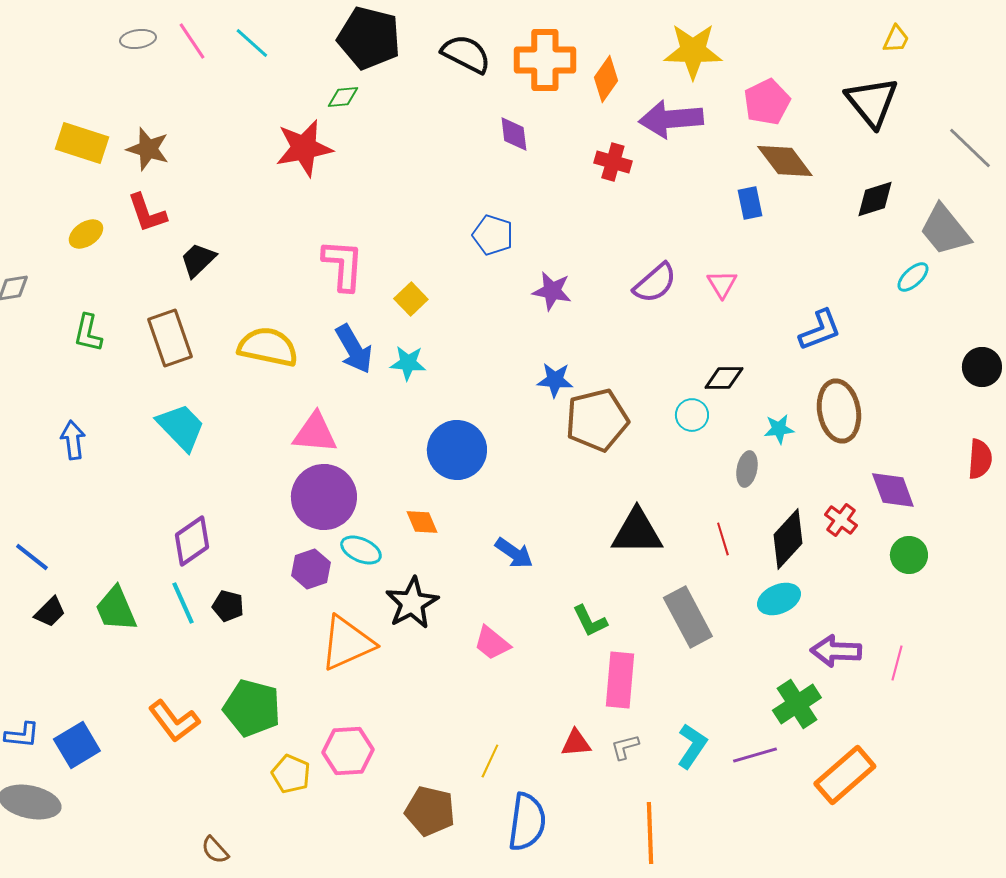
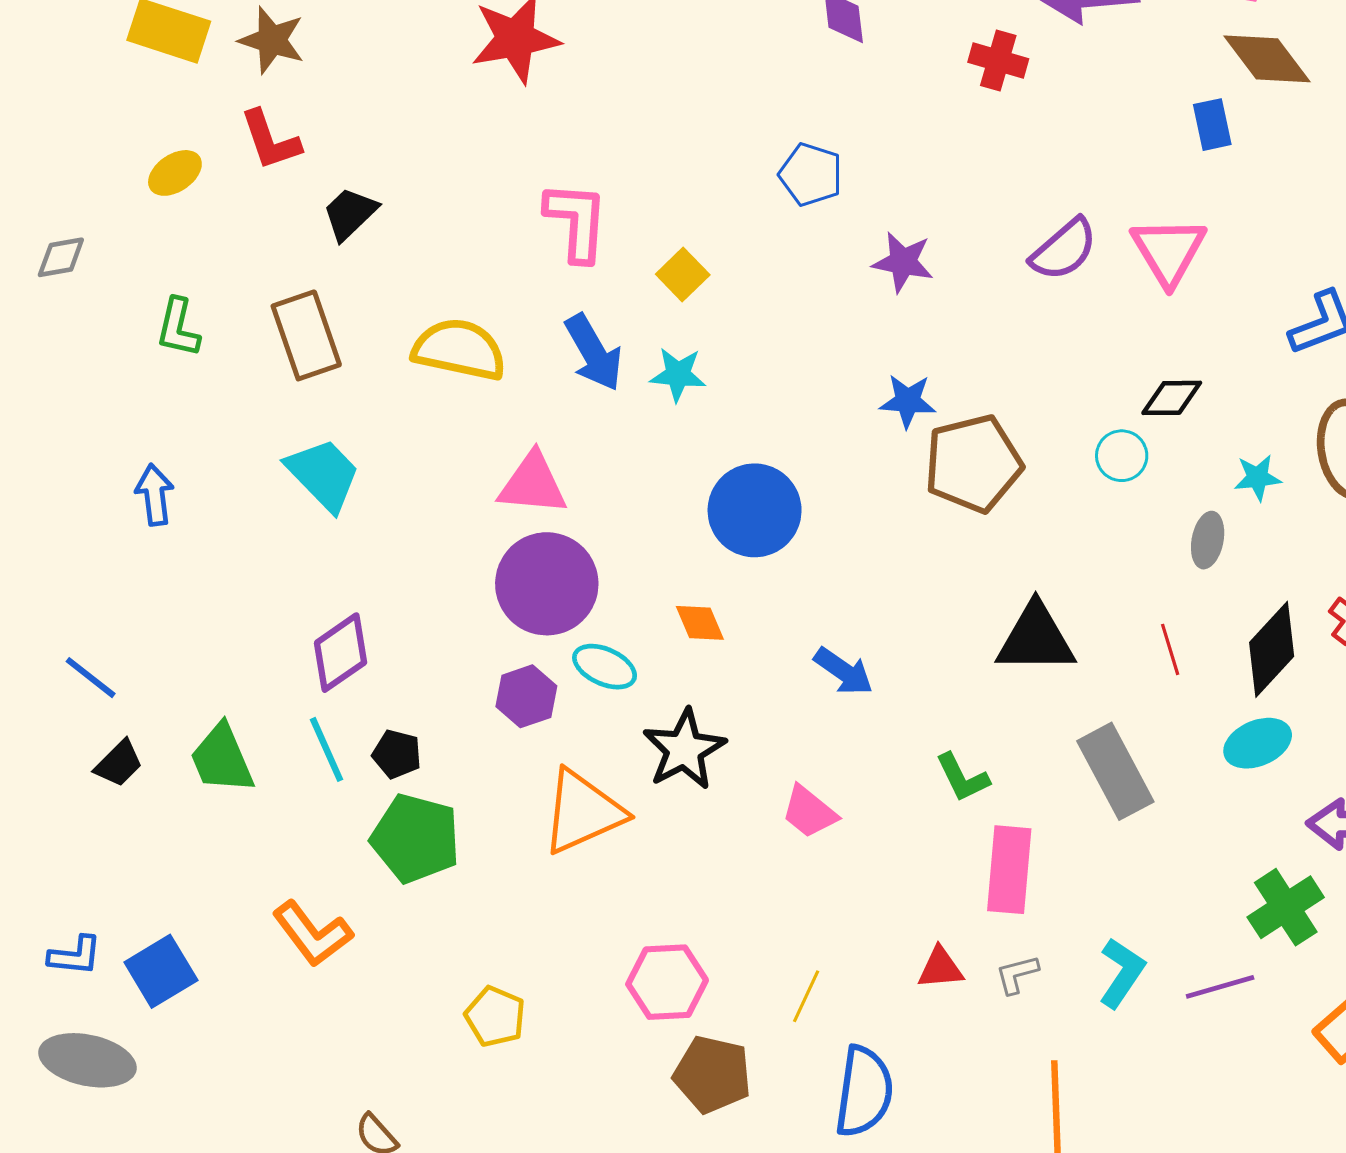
pink triangle: (722, 284) -> (1169, 251), size x1.6
green pentagon: (252, 708) -> (416, 838), moved
pink hexagon: (348, 751) -> (667, 982), moved

